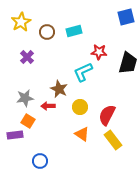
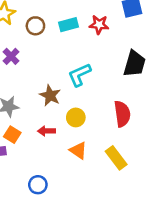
red star: (99, 52) -> (99, 25), moved
red arrow: (48, 106) -> (46, 131), moved
red semicircle: (107, 115) -> (122, 114), moved, turned 145
blue circle: (40, 161) -> (38, 185), moved

